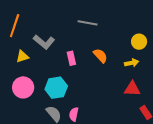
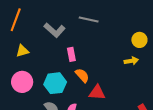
gray L-shape: (44, 42) -> (55, 30), moved
orange semicircle: (100, 56) -> (82, 75), moved
red triangle: (132, 89) -> (97, 93), moved

